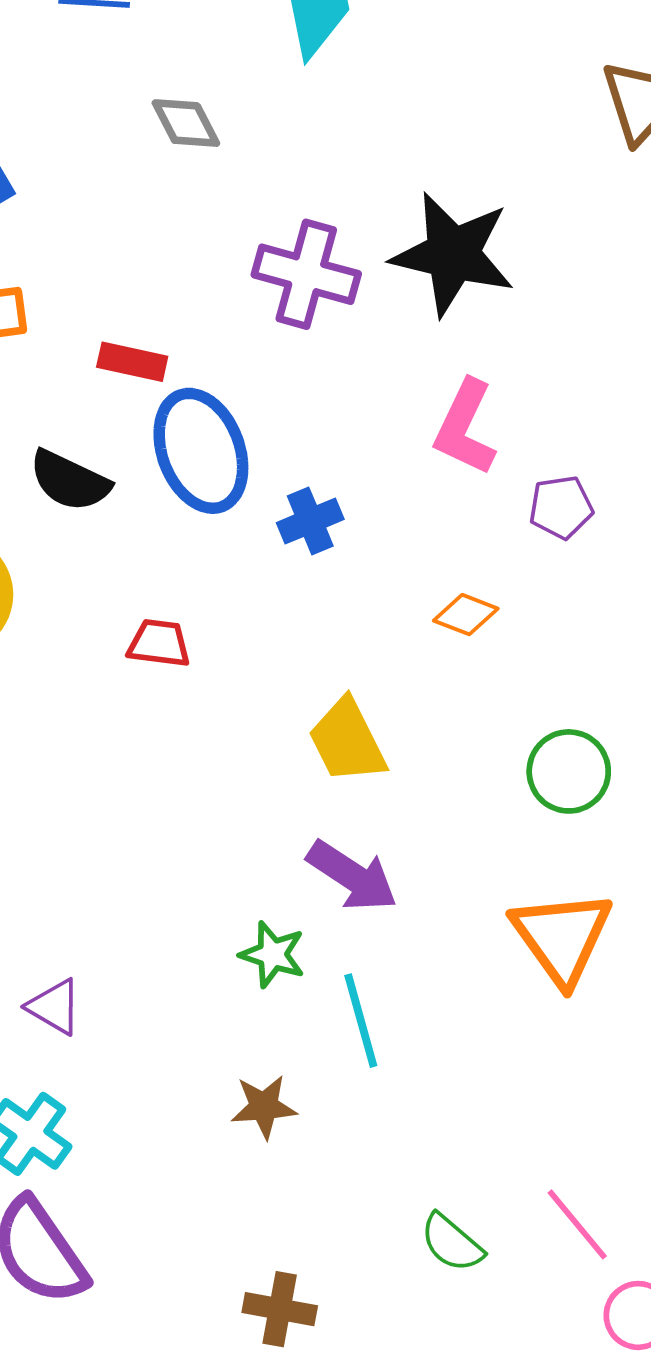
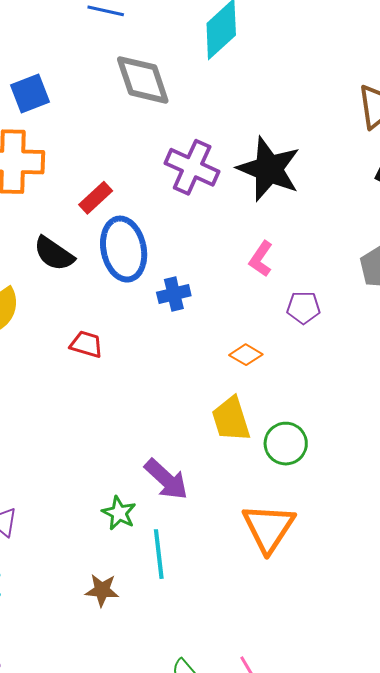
gray diamond: (186, 123) -> (143, 80), size x1.6
red rectangle: (132, 362) -> (96, 198), turned -64
pink L-shape: (465, 428) -> (261, 259), size x0.7
yellow trapezoid: (347, 741) -> (231, 419), moved

